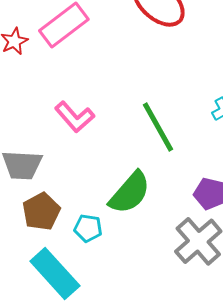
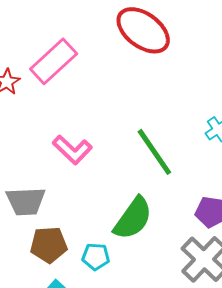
brown pentagon: (41, 211) -> (49, 245), turned 30

